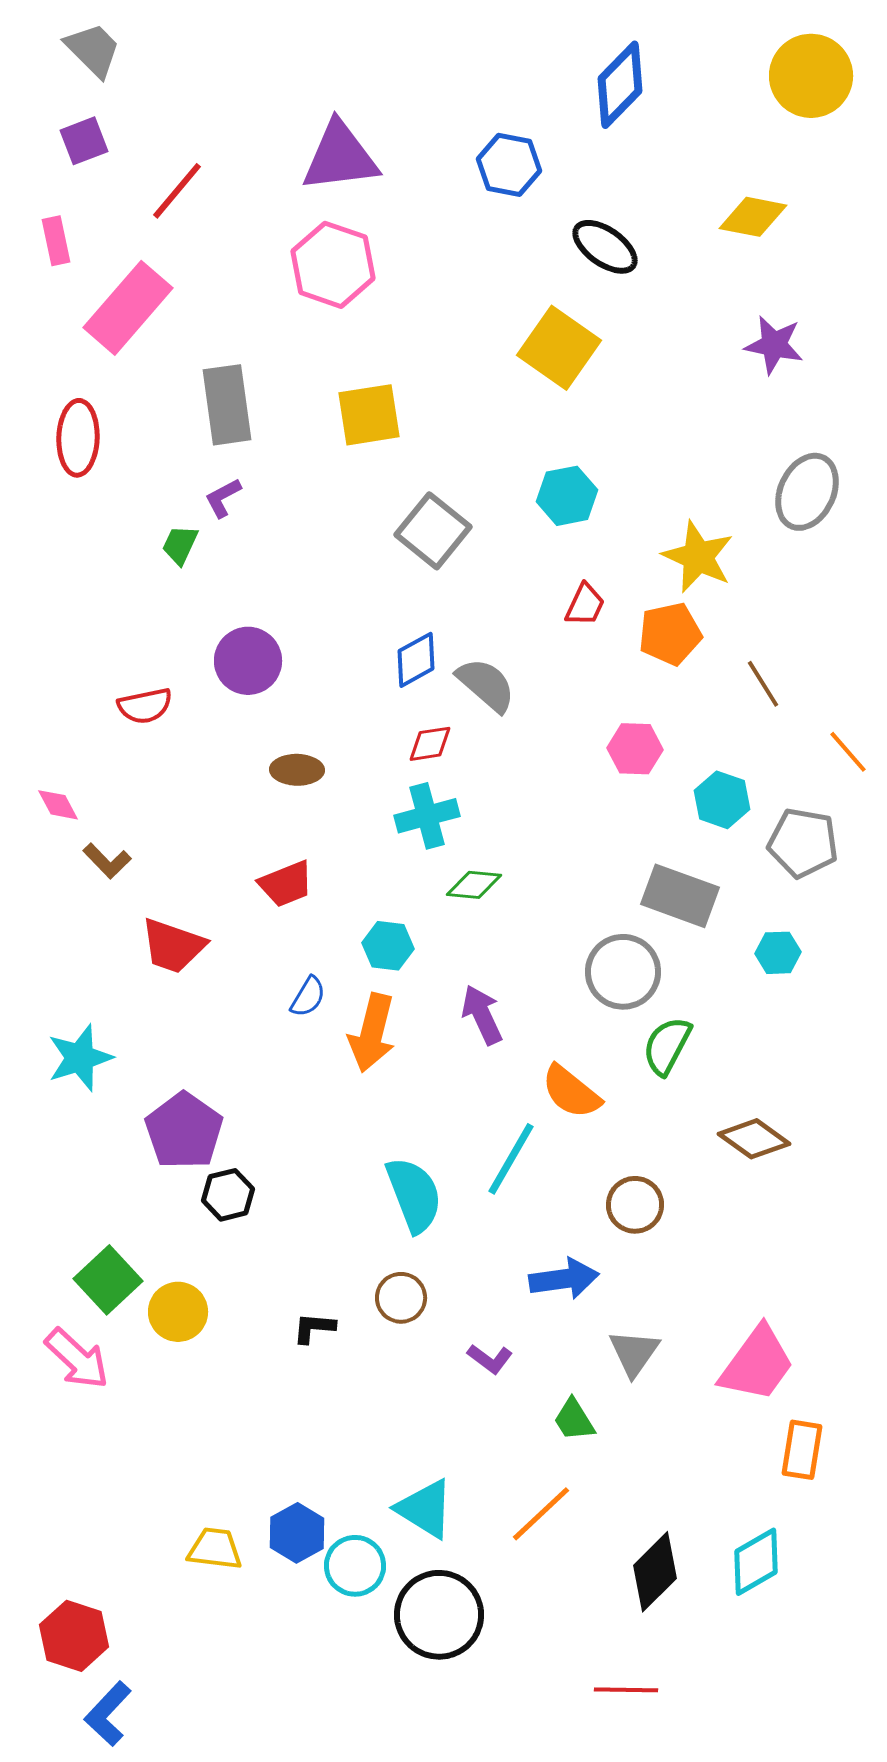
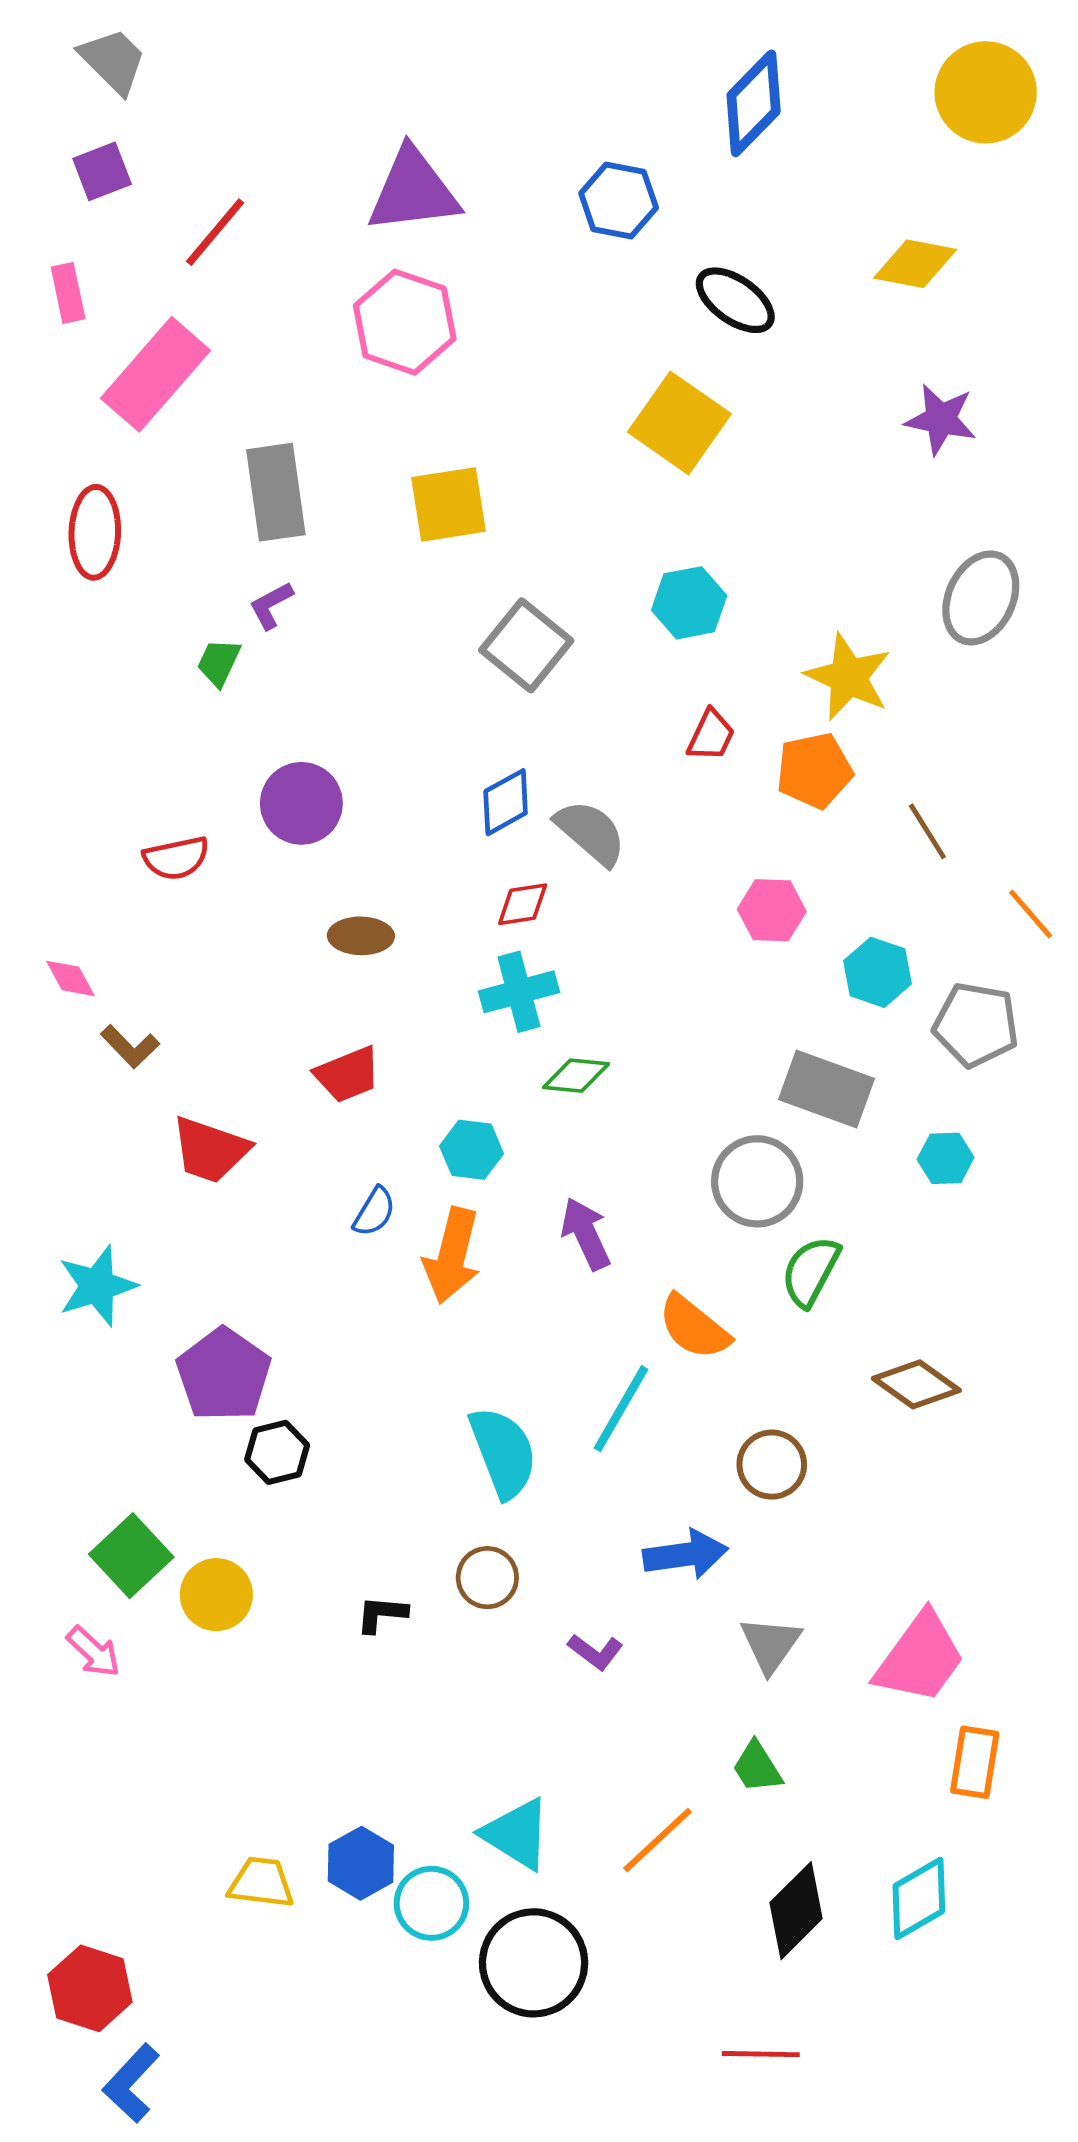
pink arrow: (77, 1359) -> (94, 1652), size x0.7
green trapezoid: (574, 1420) -> (757, 1767), moved

